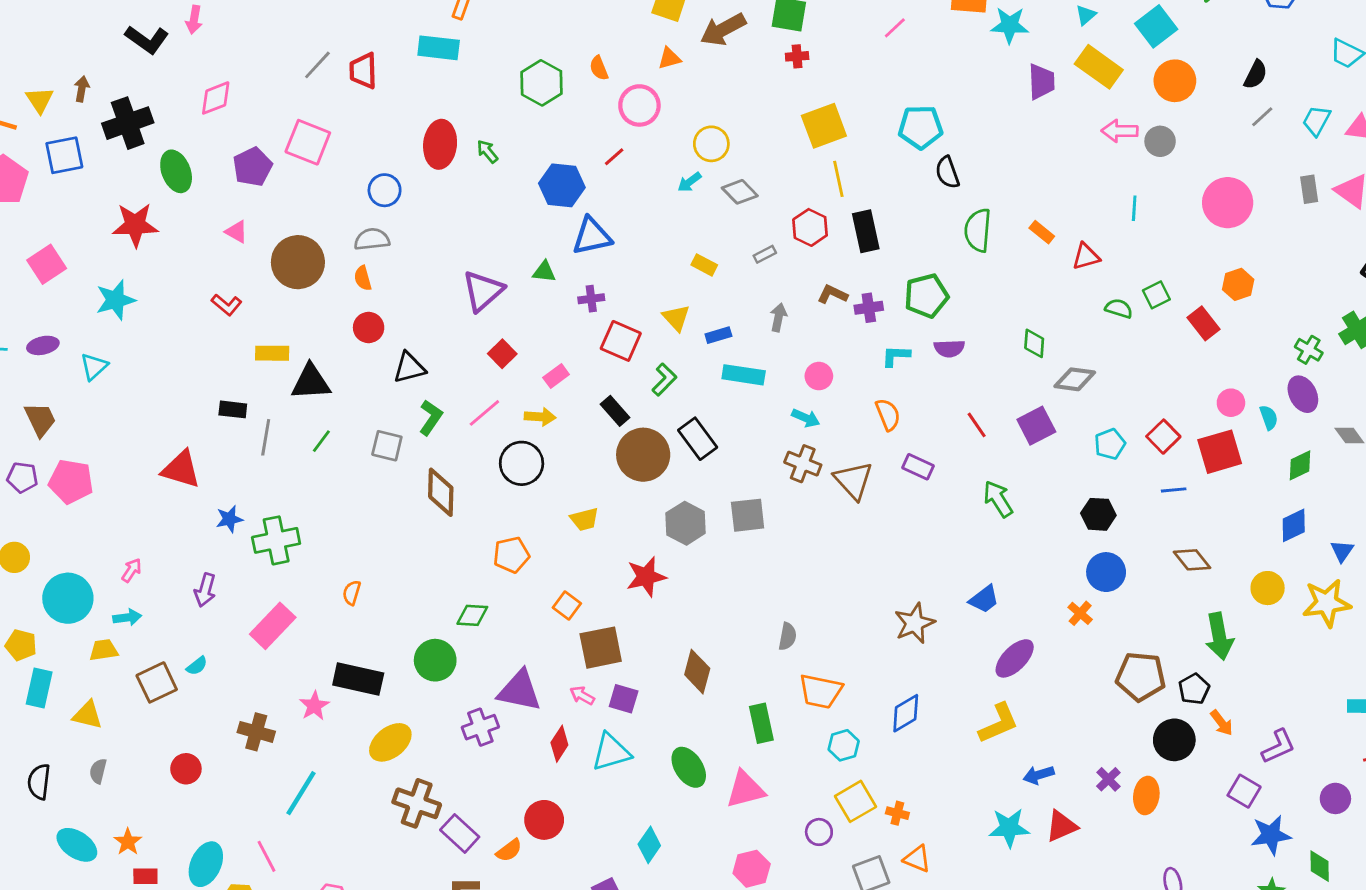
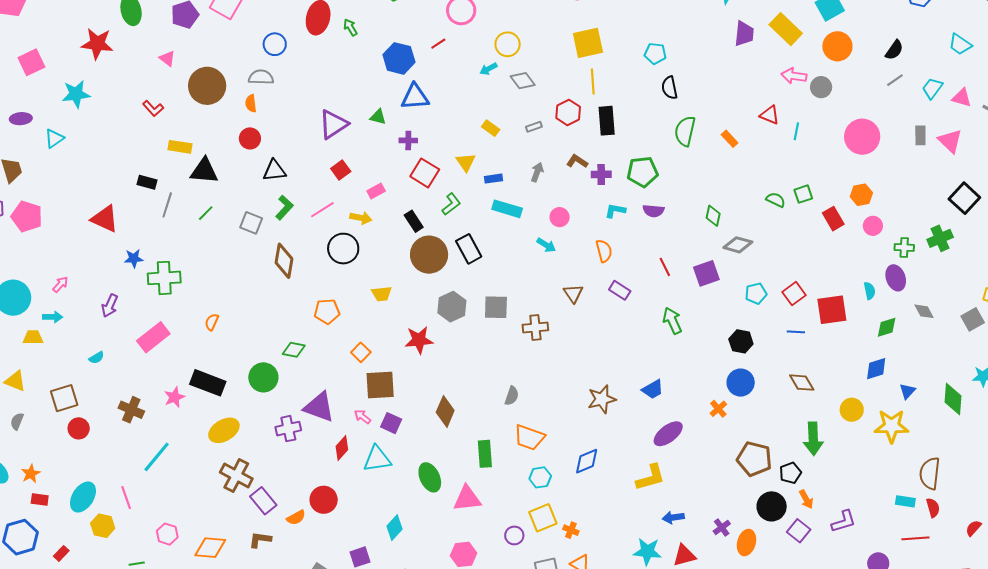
cyan pentagon: (921, 127) -> (655, 53), size x0.7
red triangle: (1086, 256) -> (770, 115), moved, turned 30
green cross: (1309, 350) -> (904, 247), turned -36
pink circle: (1231, 403) -> (873, 226), moved
brown cross: (803, 464) -> (535, 328), moved, turned -35
brown triangle: (853, 481) -> (573, 294), size x0.7
brown square: (157, 682) -> (64, 398), moved
purple square: (1244, 791) -> (799, 531), moved

